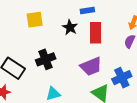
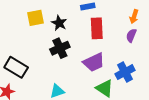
black star: (70, 27) -> (59, 23), moved
black cross: (46, 59) -> (60, 48), moved

